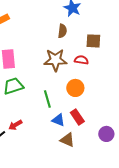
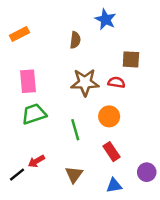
brown semicircle: (62, 31) -> (75, 40), moved
blue triangle: (58, 120) -> (114, 185), moved, turned -32
brown triangle: (67, 140) -> (74, 175), moved, turned 42

